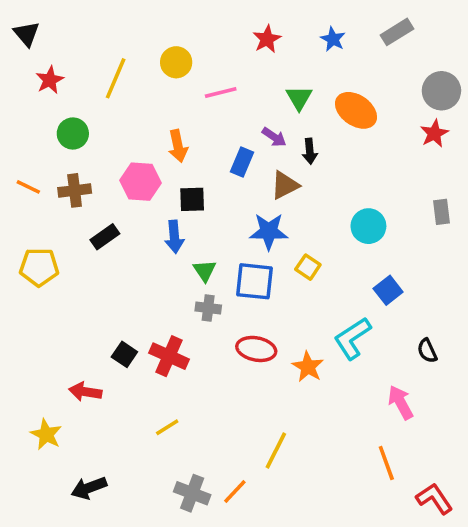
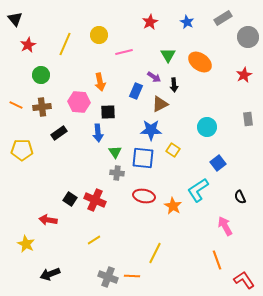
gray circle: (441, 91) -> (248, 37), moved
orange line: (235, 491) -> (132, 276), turned 49

